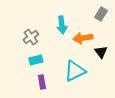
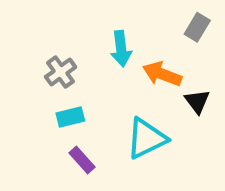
orange arrow: (83, 38) -> (162, 74), turned 30
purple rectangle: (42, 82) -> (82, 160), turned -32

